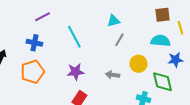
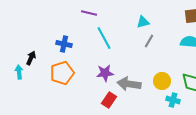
purple line: (42, 17) -> (89, 13), moved, turned 42
yellow circle: (138, 64) -> (162, 81), moved
gray arrow: (112, 75) -> (129, 84), moved, size x1.6

